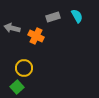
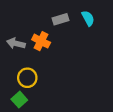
gray arrow: (12, 28) -> (16, 43), moved

